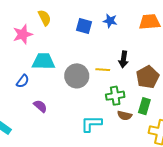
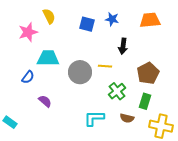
black arrow: (124, 59) -> (123, 46), moved
green cross: (115, 96) -> (117, 91), turned -30
brown semicircle: (125, 115) -> (127, 118), moved

